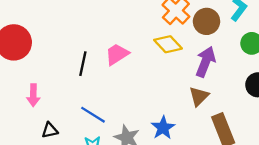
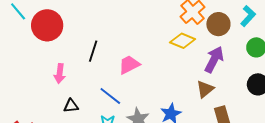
yellow diamond: (168, 44) -> (183, 41), turned -30
pink trapezoid: (117, 54) -> (129, 65), moved
black line: (83, 64) -> (93, 51), moved

